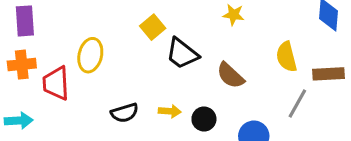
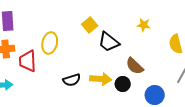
yellow star: (234, 15) -> (144, 25), moved
brown semicircle: (230, 75) -> (135, 66), moved
yellow arrow: (170, 111) -> (101, 79), size x1.5

